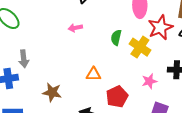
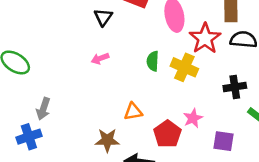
gray arrow: (24, 59) -> (43, 109), turned 36
pink star: (149, 81) -> (193, 118), moved
brown star: (52, 92) -> (107, 140), moved

